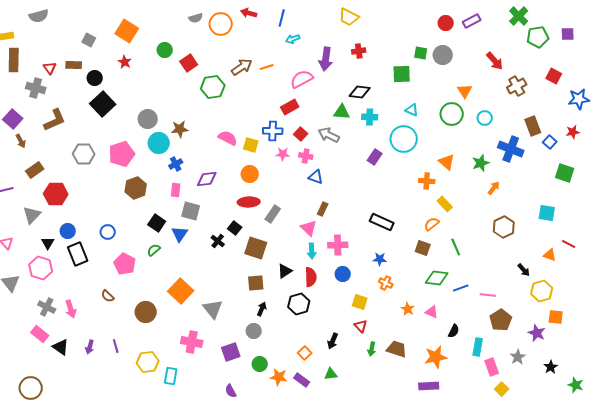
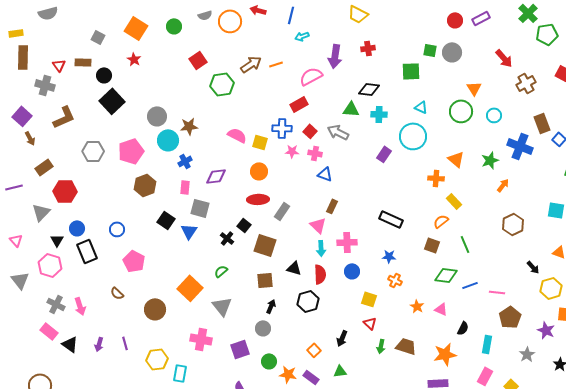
green circle: (165, 50) -> (174, 26), moved
green semicircle: (154, 250) -> (221, 271), moved
black triangle: (285, 271) -> (294, 268), turned 49
pink rectangle: (492, 367) -> (485, 376), moved, turned 48

